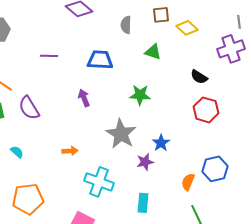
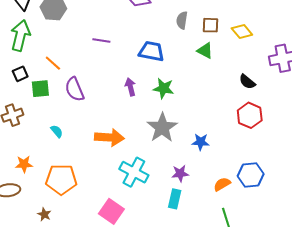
brown square: (161, 15) -> (211, 25), moved
green star: (140, 95) -> (164, 88), moved
blue star: (161, 143) -> (201, 142), turned 30
orange arrow: (70, 151) -> (109, 137), size x1.8
purple star: (145, 162) -> (180, 173), moved
orange semicircle: (188, 182) -> (222, 184), turned 30

